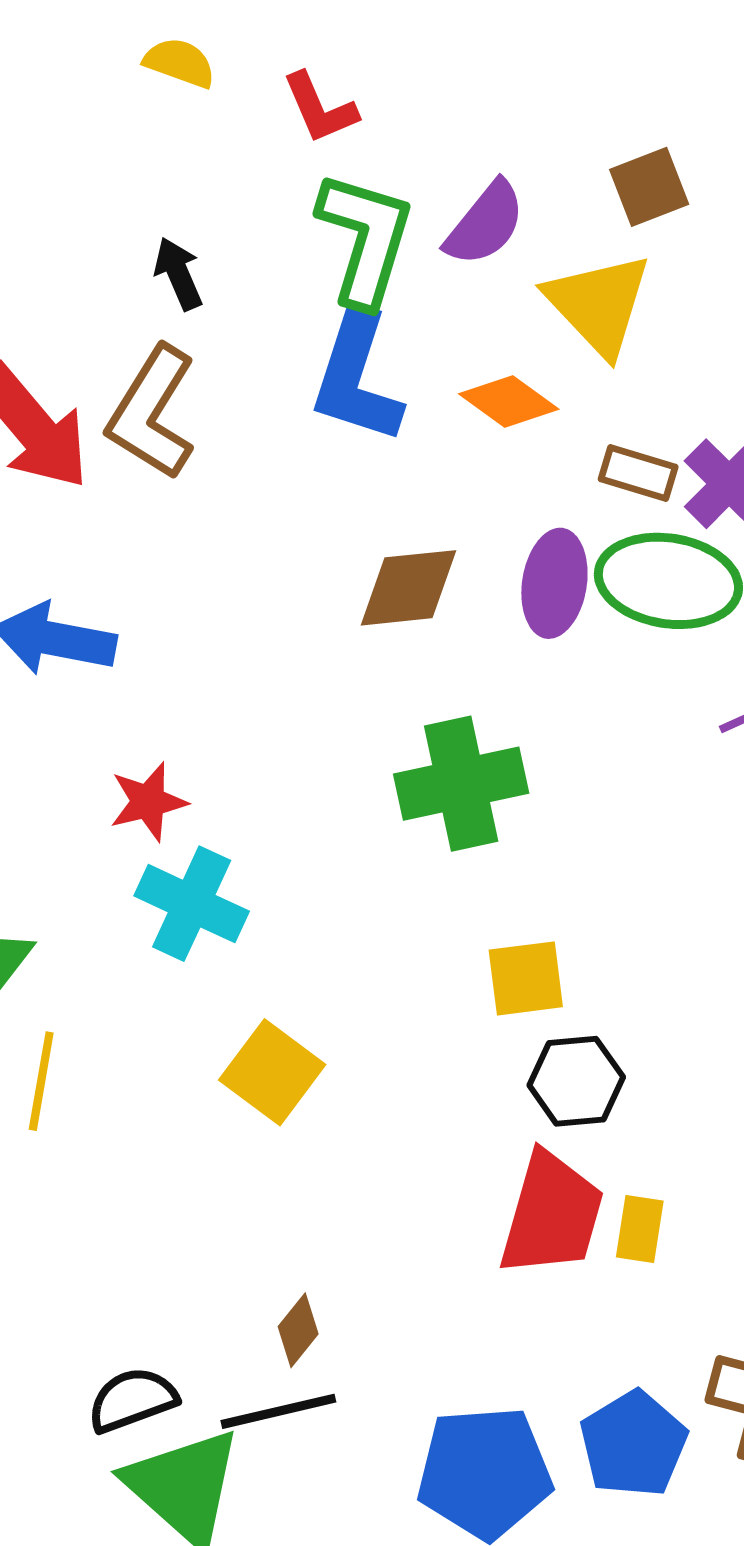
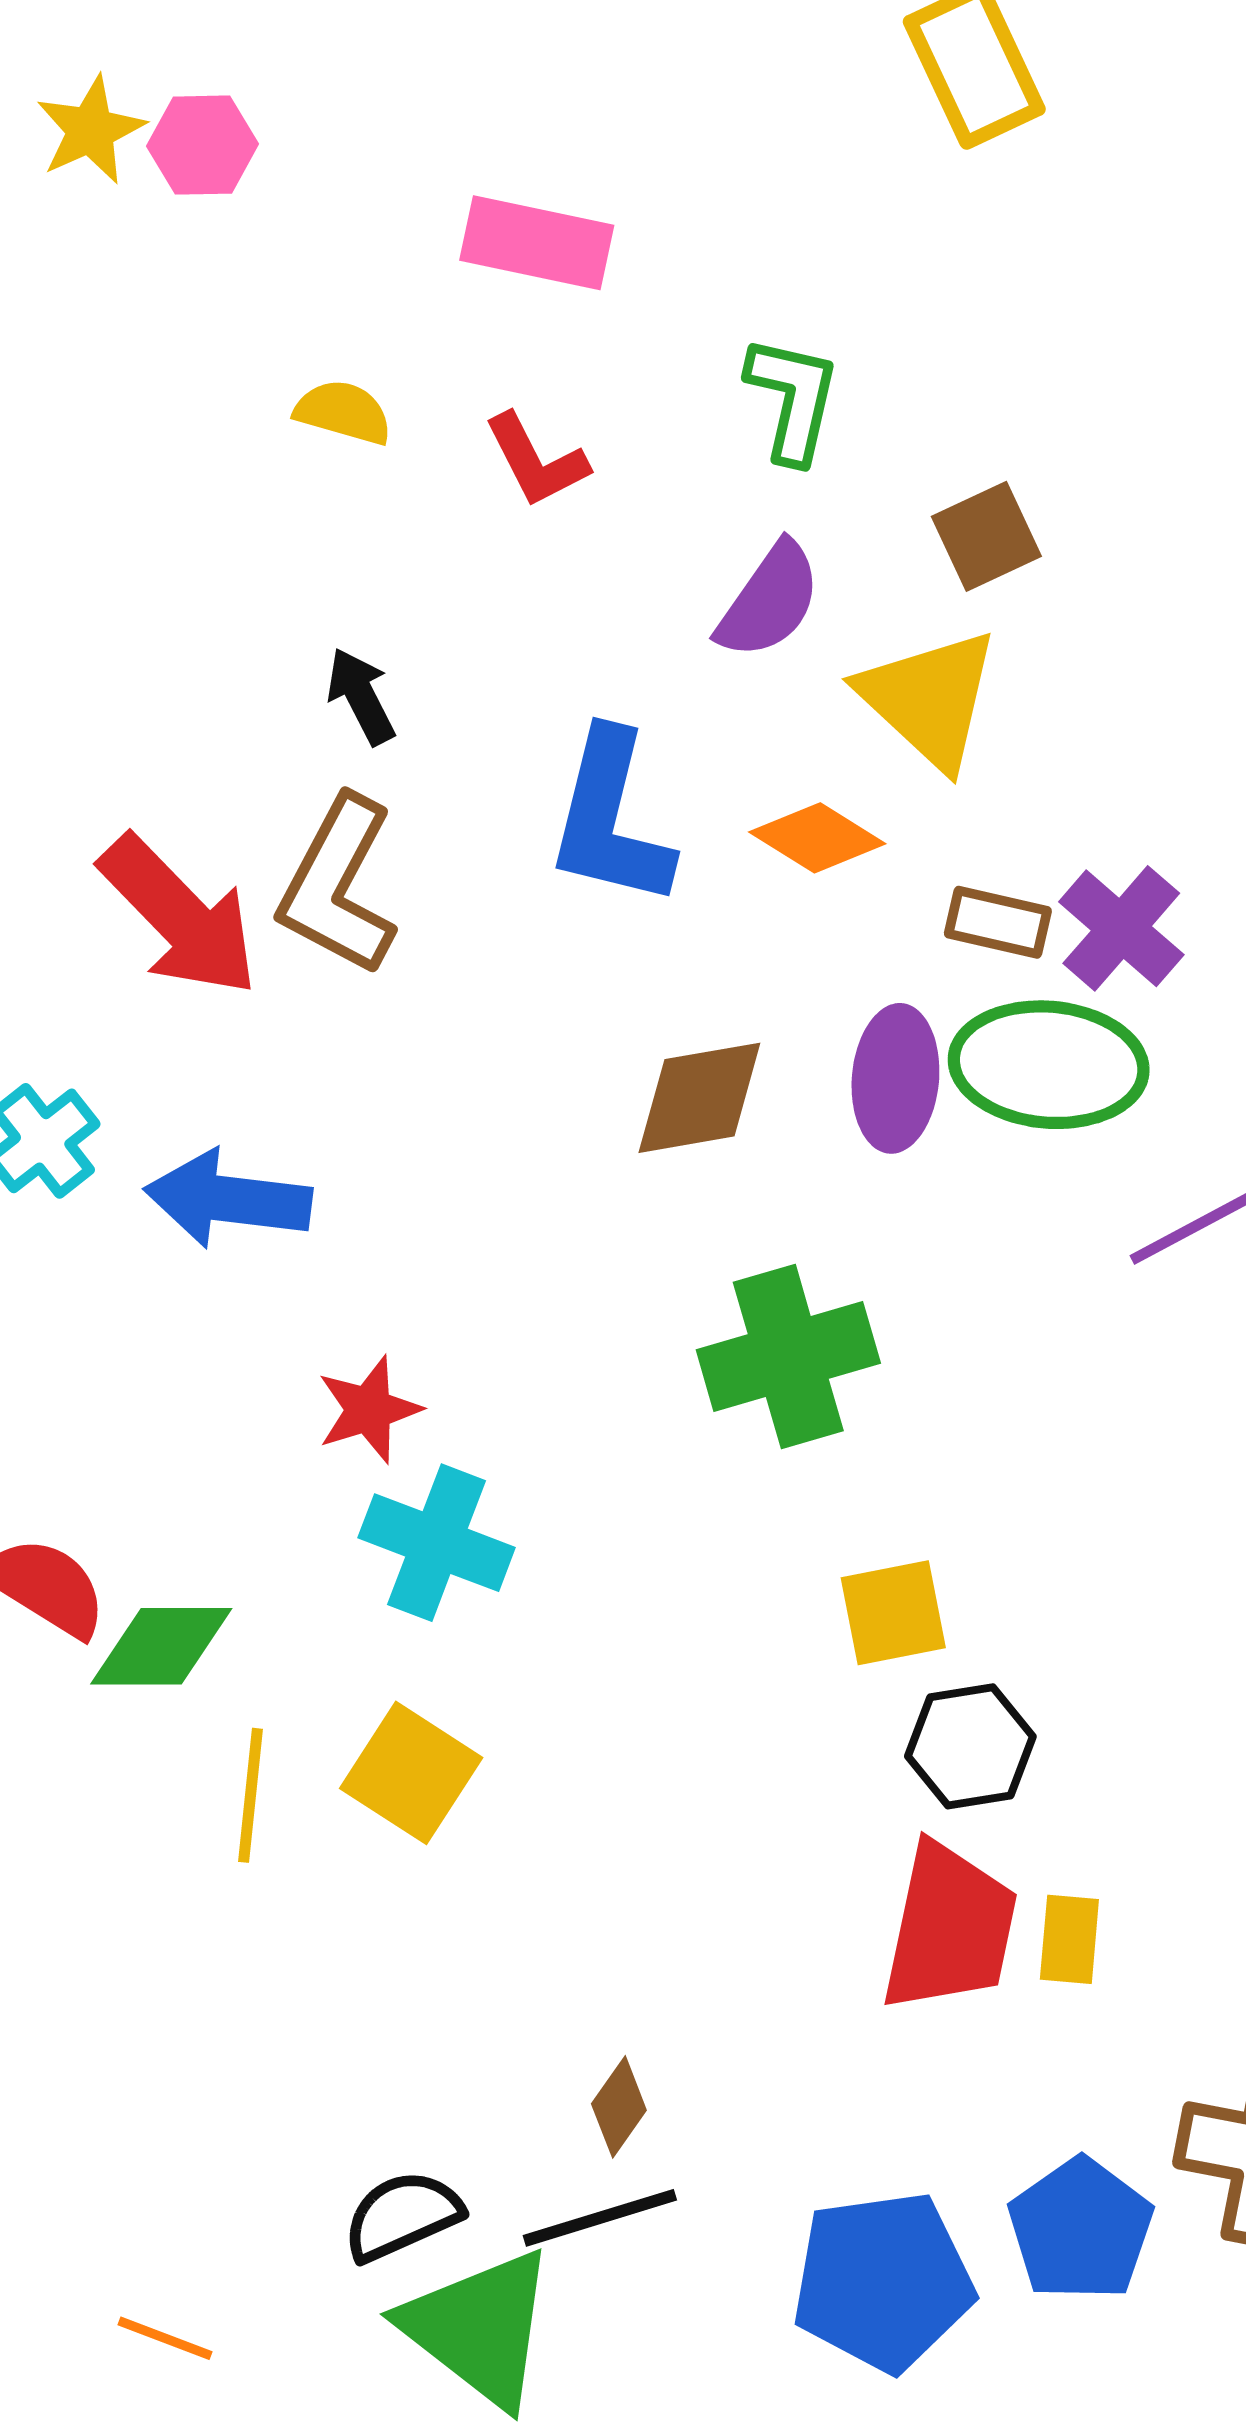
green L-shape: (365, 239) -> (793, 399), moved, size x0.7
yellow square: (272, 1072) -> (411, 1773), moved

